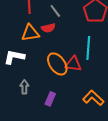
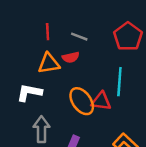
gray line: (55, 11) -> (79, 37), turned -32
gray arrow: (24, 87) -> (41, 129), size x1.5

